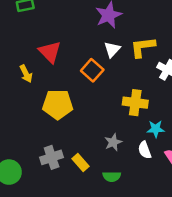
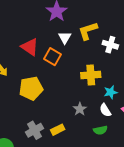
red triangle: (50, 52) -> (30, 47), moved
yellow rectangle: (81, 162) -> (58, 130), turned -64
green semicircle: (112, 177) -> (100, 130), moved

